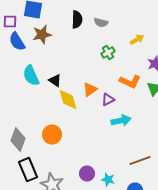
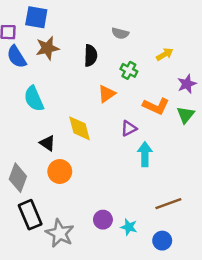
black semicircle: (77, 20) -> (91, 56), moved
green cross: (108, 53) -> (129, 70), turned -32
black triangle: (55, 81) -> (47, 143), moved
orange triangle: (90, 90) -> (107, 94), moved
cyan arrow: (121, 121) -> (145, 154), turned -78

